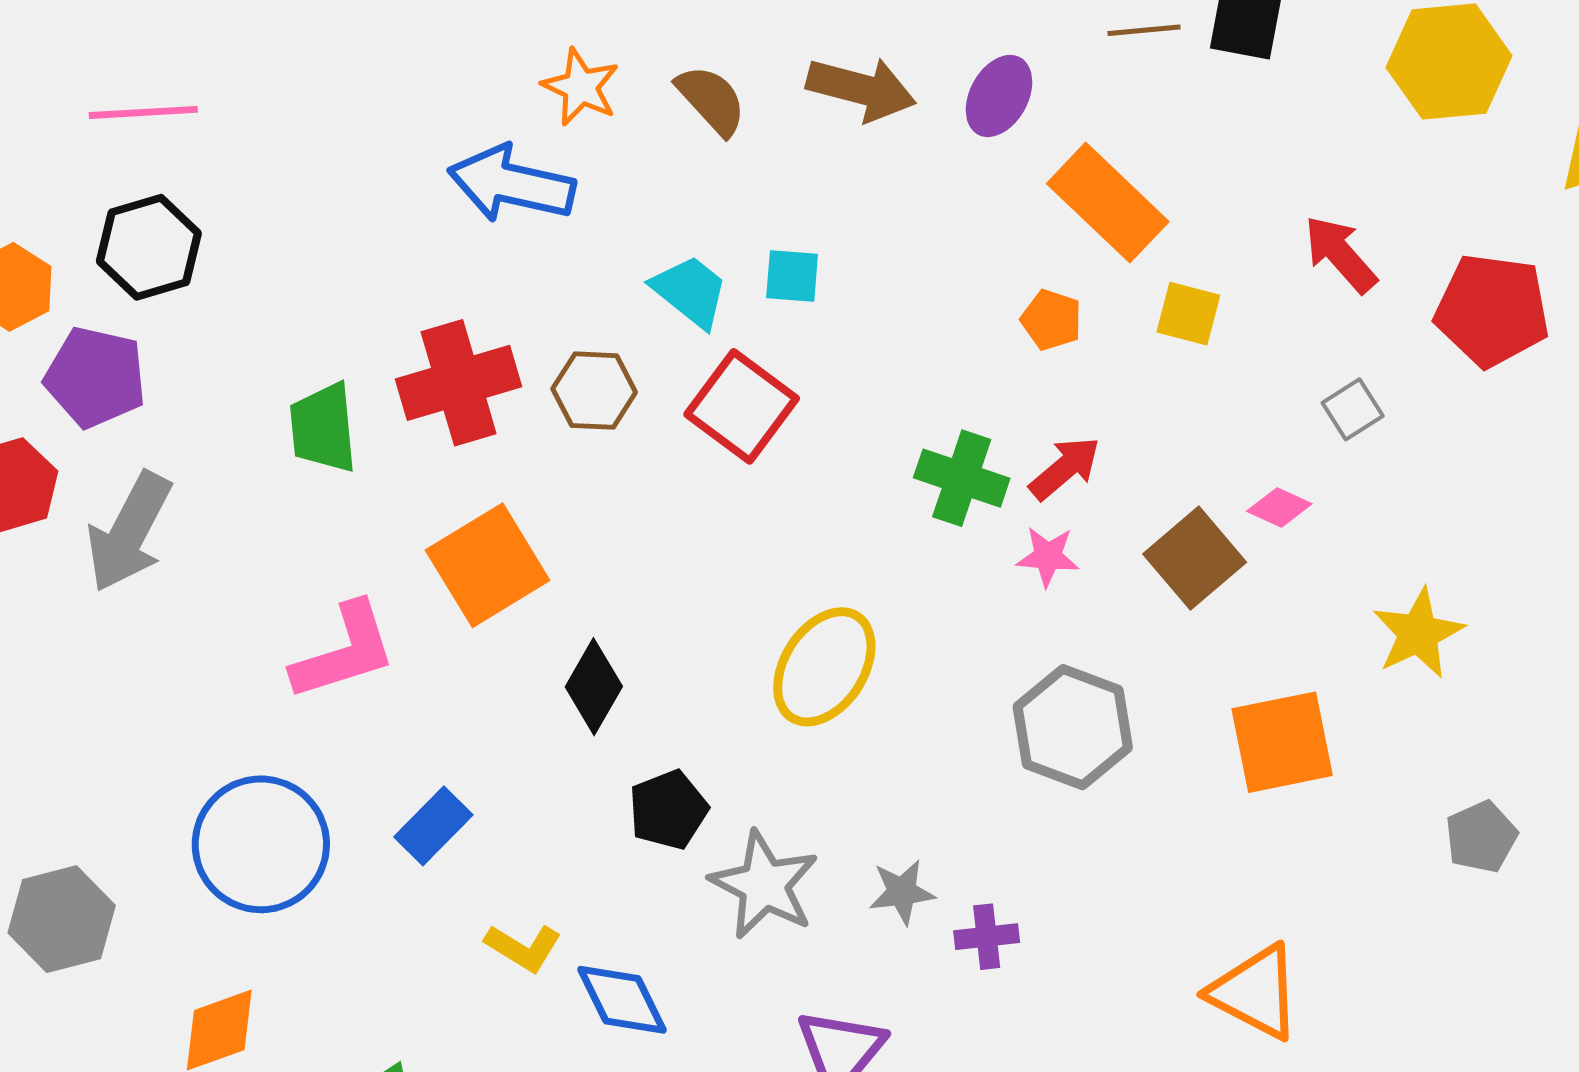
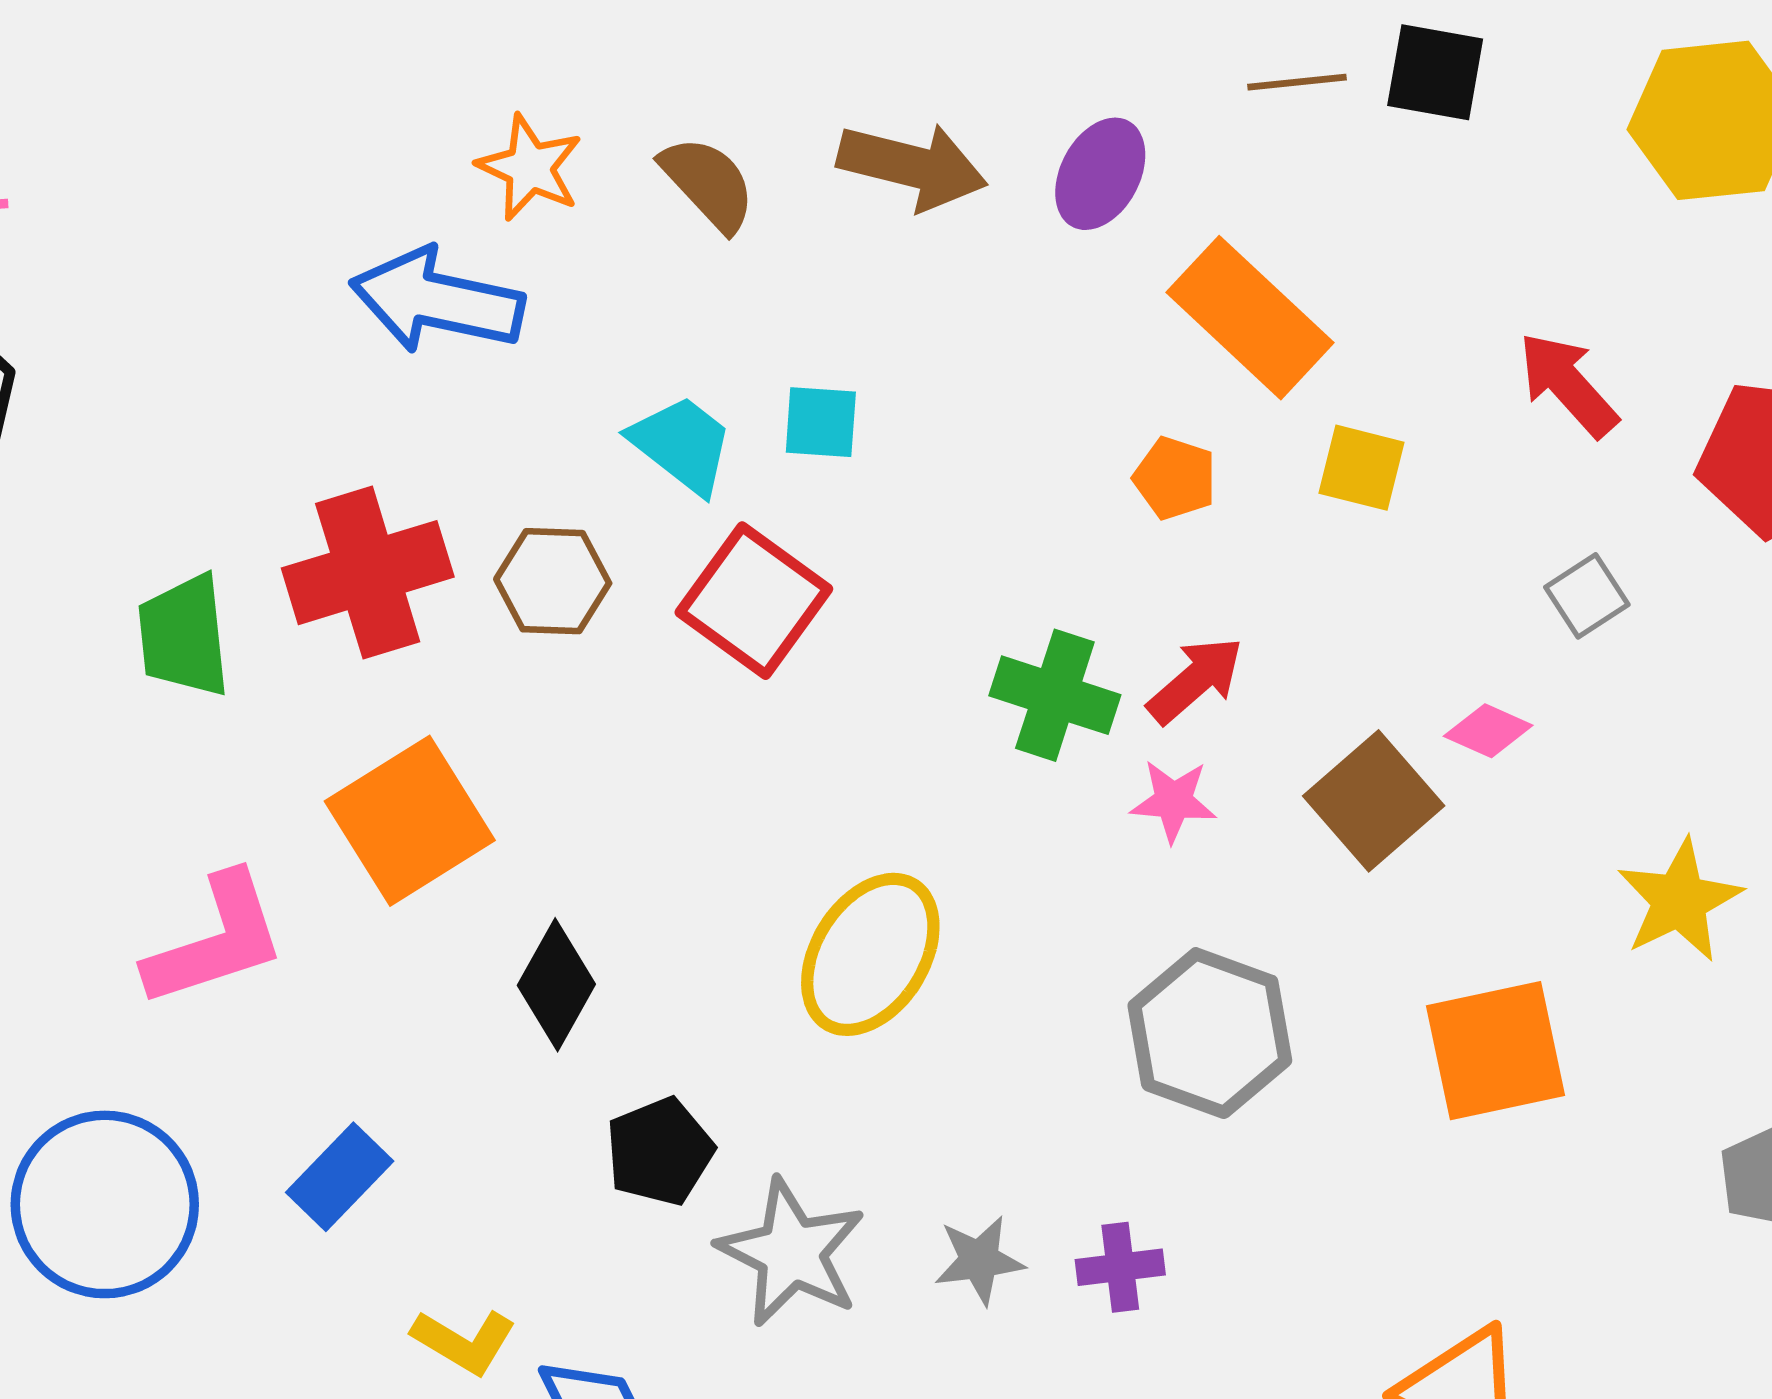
purple cross: (987, 937) -> (1120, 1267), moved

